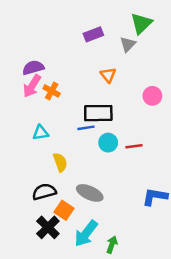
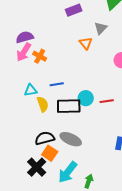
gray triangle: (128, 44) -> (101, 28), moved
black rectangle: (98, 113) -> (69, 106), moved
blue line: (86, 128) -> (57, 84), moved
yellow semicircle: (60, 162) -> (43, 104), moved
black semicircle: (44, 192) -> (45, 138), moved

